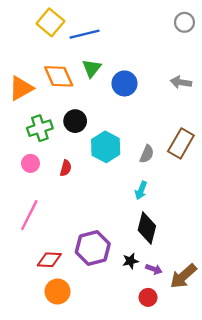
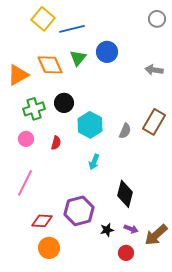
blue circle: (125, 83) -> (107, 52), moved
cyan arrow: (141, 190) -> (94, 162), moved
black star: (130, 261) -> (107, 230), moved

